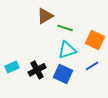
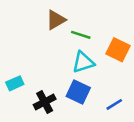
blue line: (92, 66) -> (114, 104), moved
black cross: (37, 70) -> (45, 102), moved

